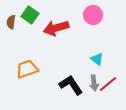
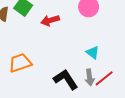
red arrow: (56, 28) -> (50, 20), size x0.7

